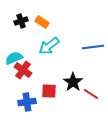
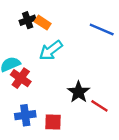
black cross: (21, 21) -> (28, 20), moved
blue line: (93, 47) -> (102, 29), moved, turned 30
red square: (49, 91) -> (53, 122), moved

